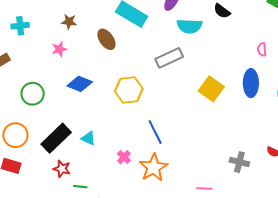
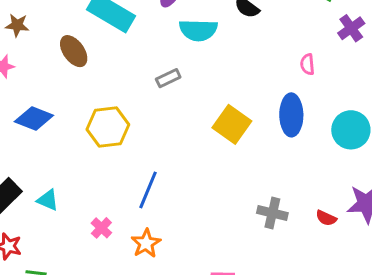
gray rectangle: (169, 58) -> (168, 78), size x0.6
blue line: (155, 132) -> (148, 190), turned 50
gray cross: (239, 162) -> (272, 213), moved
orange star: (153, 168) -> (146, 243), size x0.7

